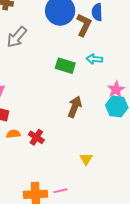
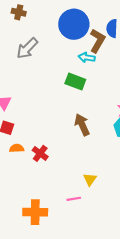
cyan arrow: (94, 59) -> (87, 57), moved
brown arrow: (75, 107) -> (82, 125), turned -50
pink line: (61, 191) -> (74, 199), moved

